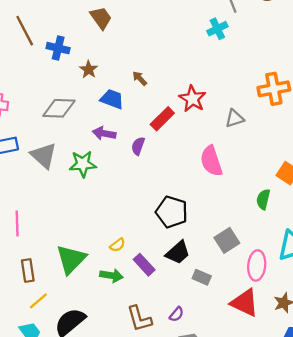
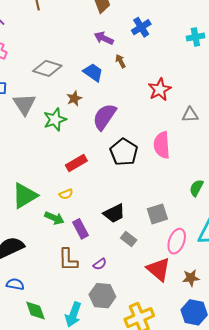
blue cross: (58, 48) -> (141, 27), moved, turned 30
brown star: (89, 69) -> (74, 98), moved
red rectangle: (162, 119) -> (76, 163), moved
purple arrow: (104, 133) -> (104, 38), moved
purple semicircle: (138, 146) -> (104, 117), size x1.8
green star: (83, 164) -> (55, 120), turned -30
black pentagon: (172, 212) -> (124, 152), moved
purple rectangle: (144, 265) -> (80, 229), moved

